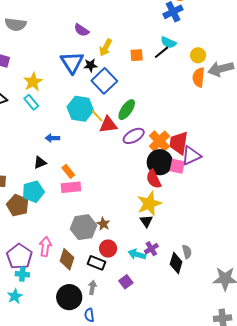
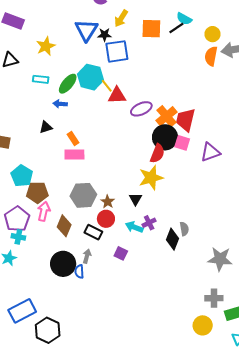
orange square: (137, 55) -> (151, 29), size x1.5
blue square: (104, 81) -> (117, 51), turned 30
cyan rectangle: (31, 102) -> (41, 79), moved, turned -49
green ellipse: (127, 110) -> (68, 84), moved
purple triangle: (191, 156) -> (210, 152), moved
red semicircle: (154, 179) -> (157, 153), turned -138
cyan pentagon: (33, 191) -> (22, 176), moved, turned -30
brown pentagon: (18, 205) -> (37, 192), moved, turned -30
black triangle: (146, 221) -> (136, 199), moved
brown star: (103, 224) -> (108, 202), moved
purple square: (126, 282) -> (121, 253), turned -32
blue semicircle: (89, 315) -> (79, 271), moved

